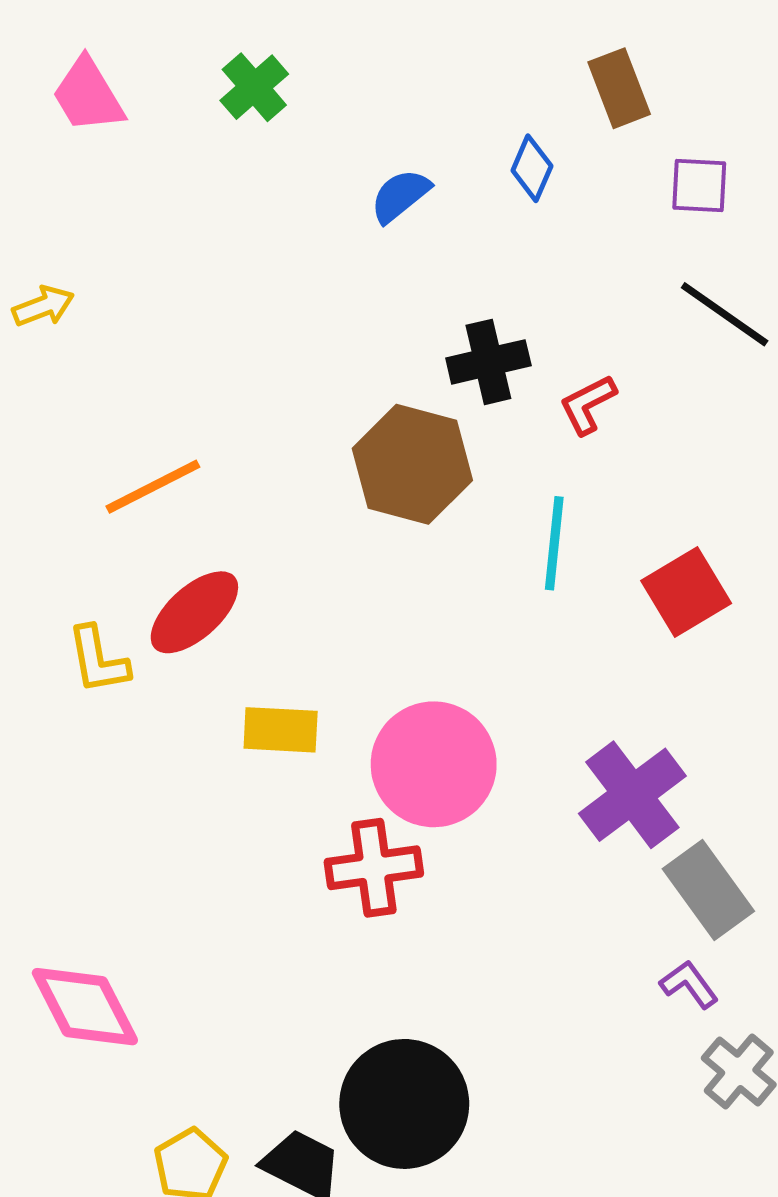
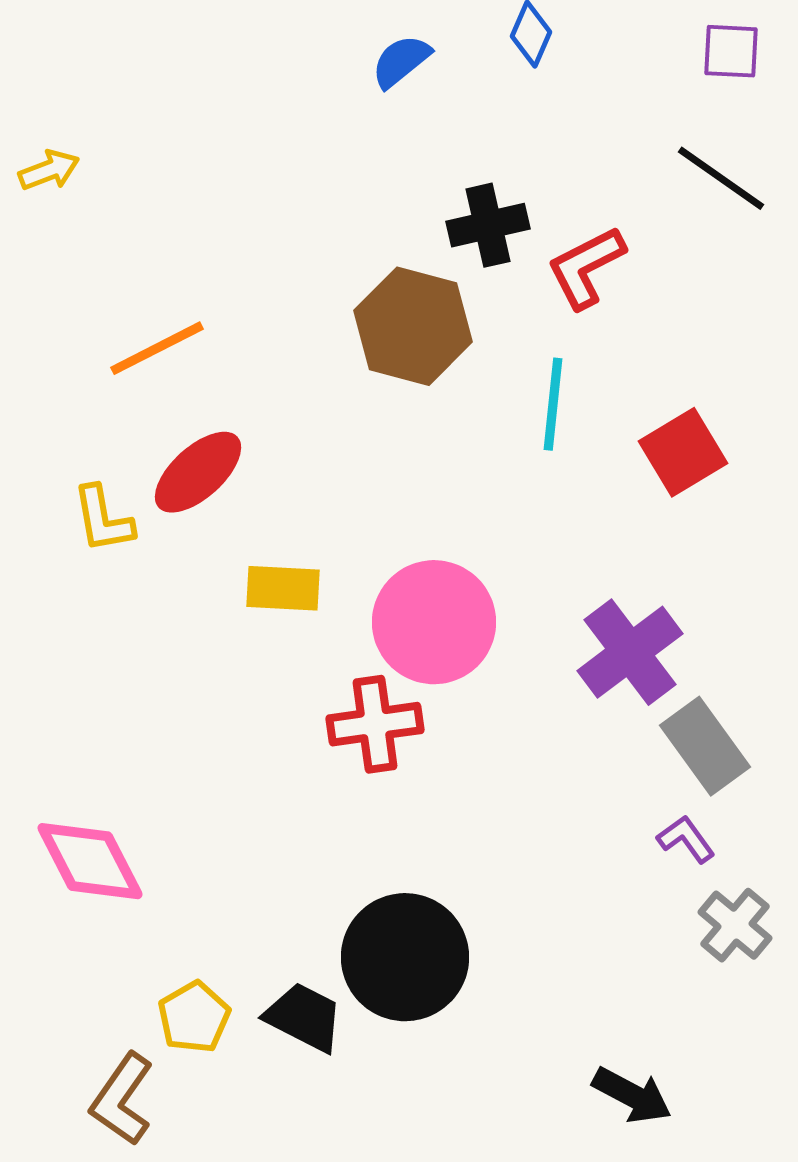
purple square: (699, 186) -> (731, 51), moved
red L-shape: (588, 404) -> (586, 267), size x1.4

